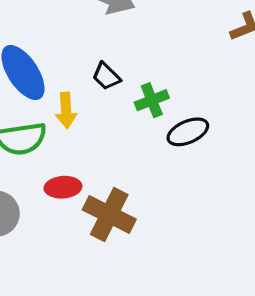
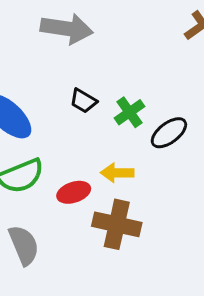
yellow arrow: (66, 110) -> (117, 173), moved, turned 108
red ellipse: (63, 187) -> (74, 192), moved

